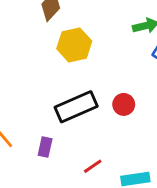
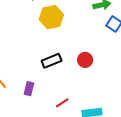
black rectangle: (76, 107) -> (52, 61), size x0.7

